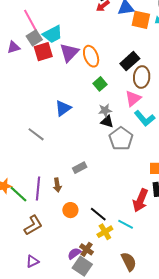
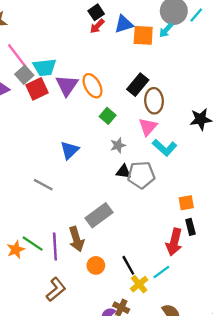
cyan trapezoid: (53, 34) -> (45, 67), turned 30
black triangle: (107, 122) -> (123, 172), moved
gray pentagon: (121, 139) -> (141, 175), turned -30
gray rectangle: (80, 168) -> (99, 215), size x1.6
brown arrow: (57, 185) -> (76, 239), size x1.5
green line: (18, 194) -> (33, 244), moved
black line: (98, 214) -> (128, 265), turned 30
cyan line: (126, 224) -> (161, 272), turned -56

